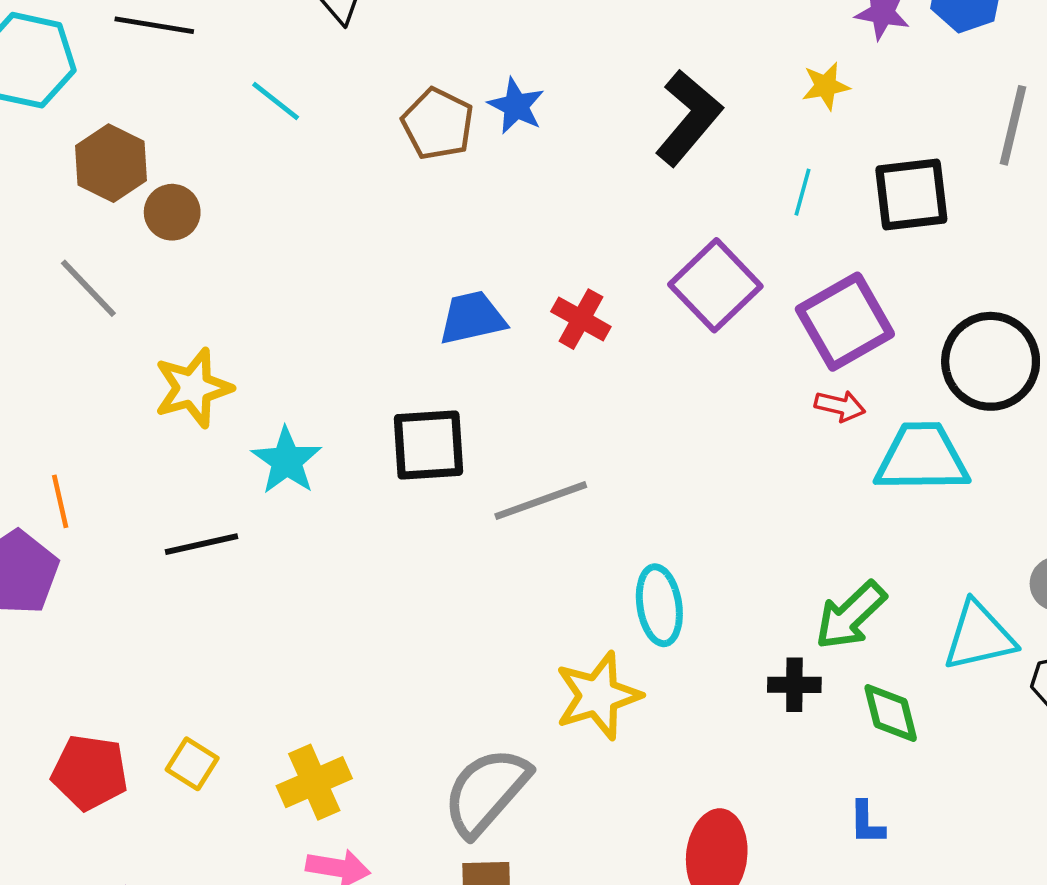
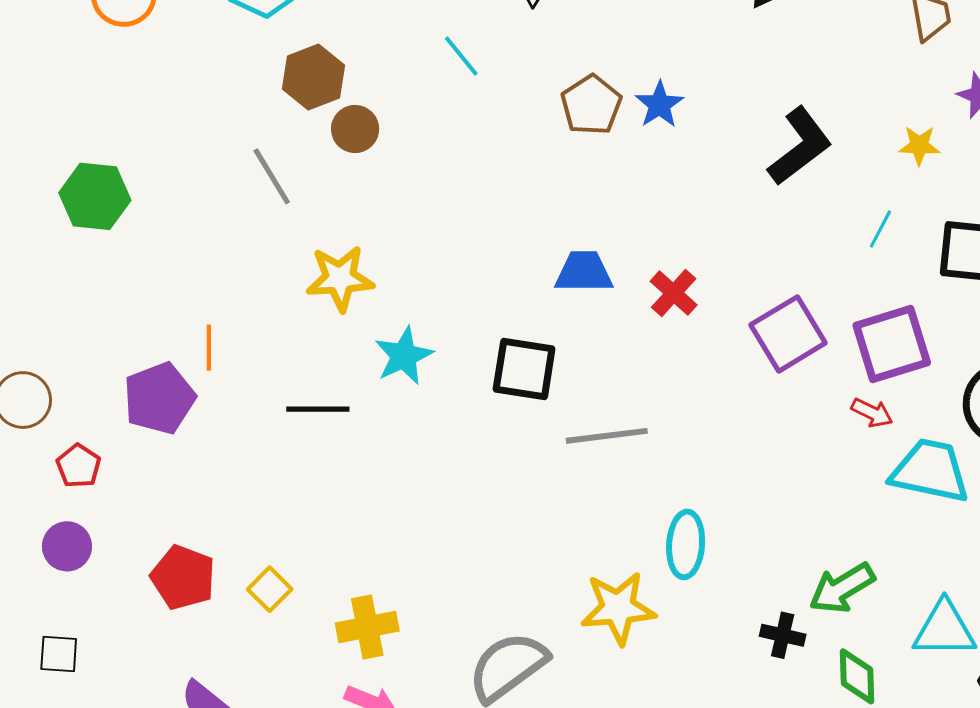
purple square: (715, 285) -> (788, 334), moved

